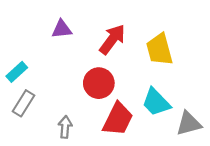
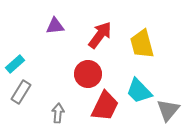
gray triangle: (189, 124) -> (168, 110), turned -35

